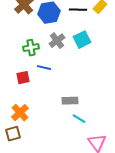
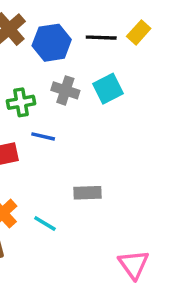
gray cross: (57, 41) -> (65, 90), turned -35
cyan line: (79, 119) -> (45, 223), moved

